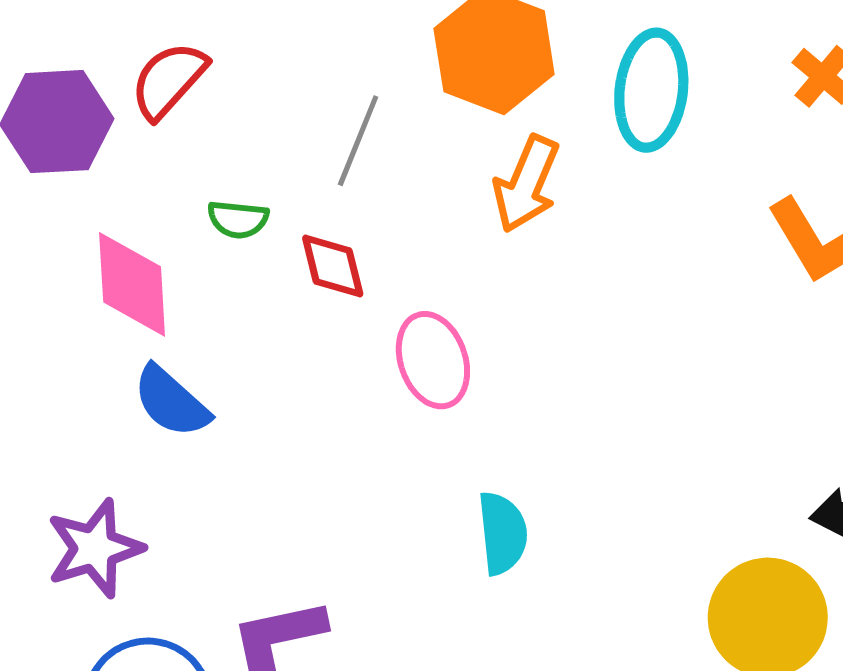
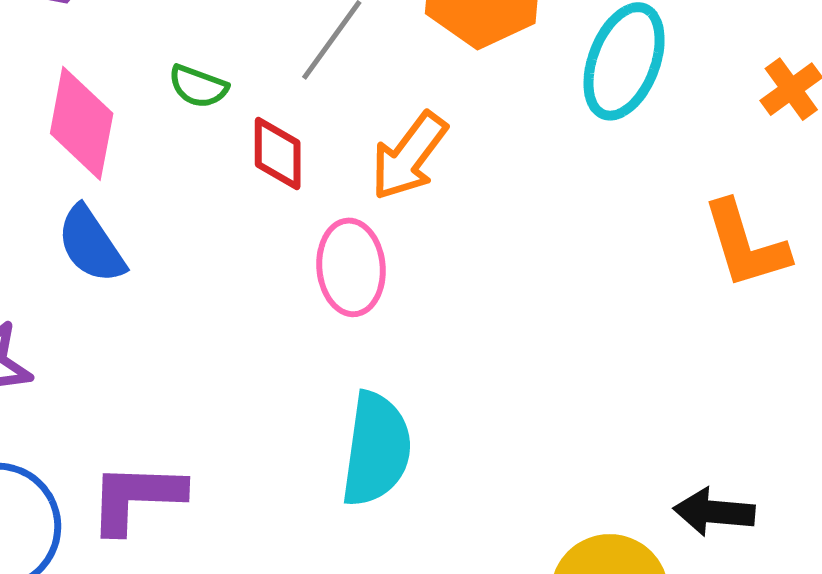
orange arrow: (526, 184) -> (409, 156), moved
cyan semicircle: (502, 533) -> (376, 449), size x1.4

